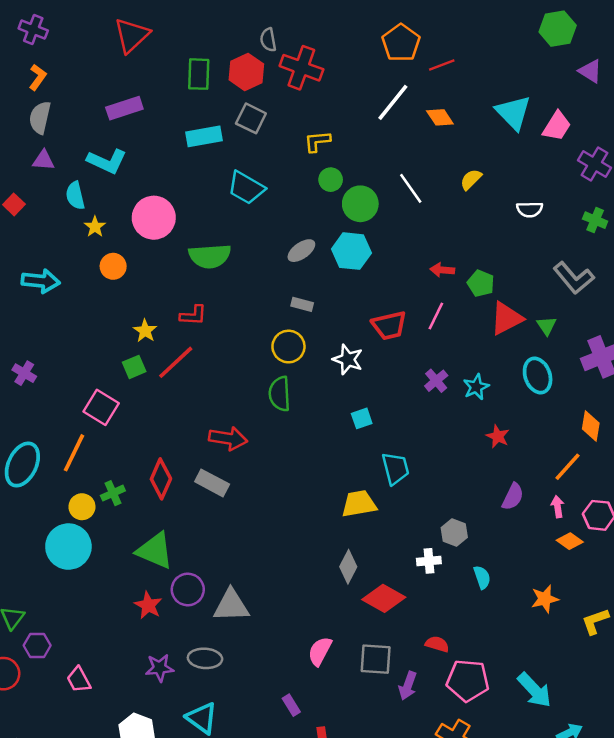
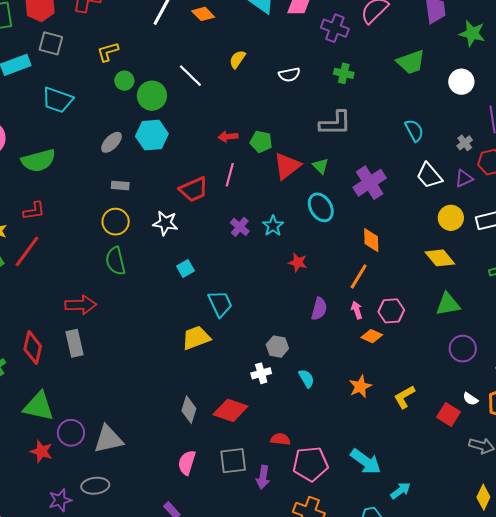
gray L-shape: (574, 278) -> (335, 123), turned -40
gray rectangle: (212, 483) -> (74, 343), turned 60
gray diamond: (348, 567) -> (189, 410), moved

